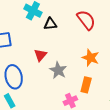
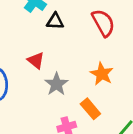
red triangle: (40, 55) -> (36, 60), turned -40
orange rectangle: (86, 85) -> (90, 109), turned -63

